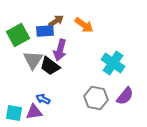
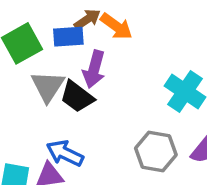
orange arrow: (84, 25) -> (116, 26), moved
blue arrow: (43, 99) -> (65, 153), size x1.5

